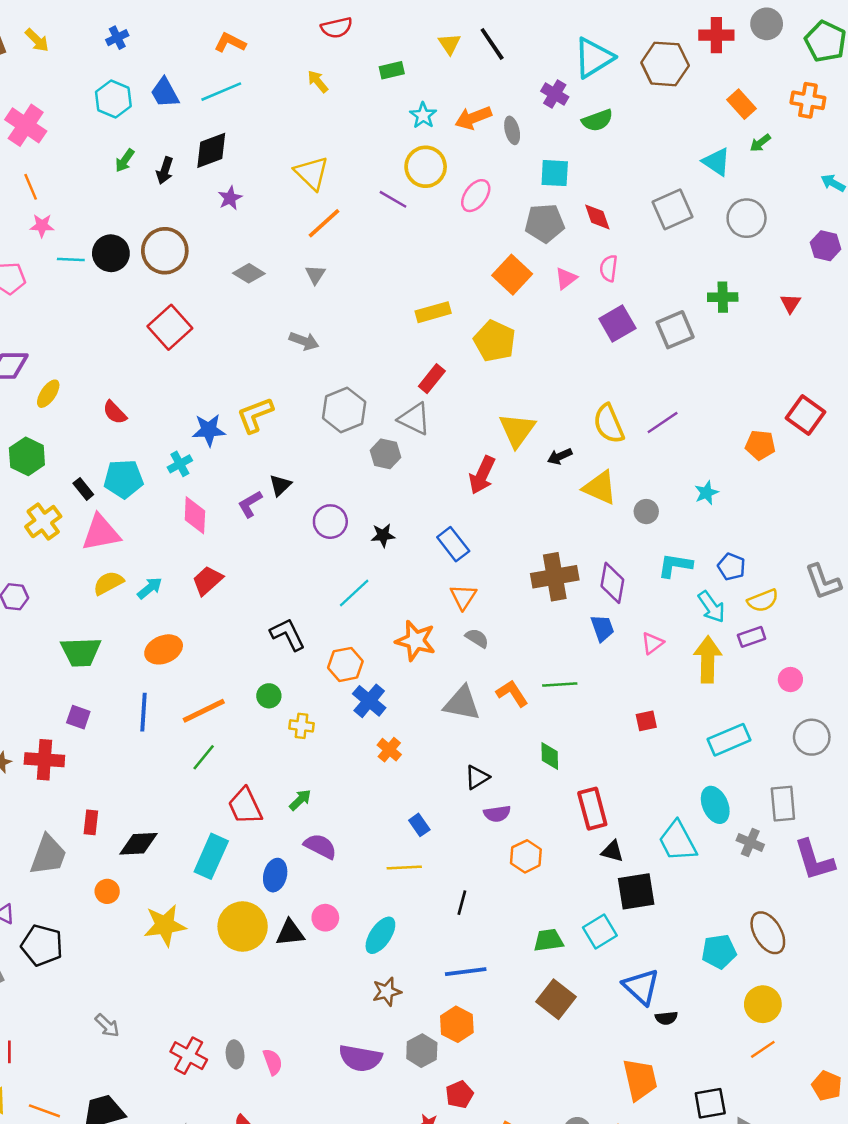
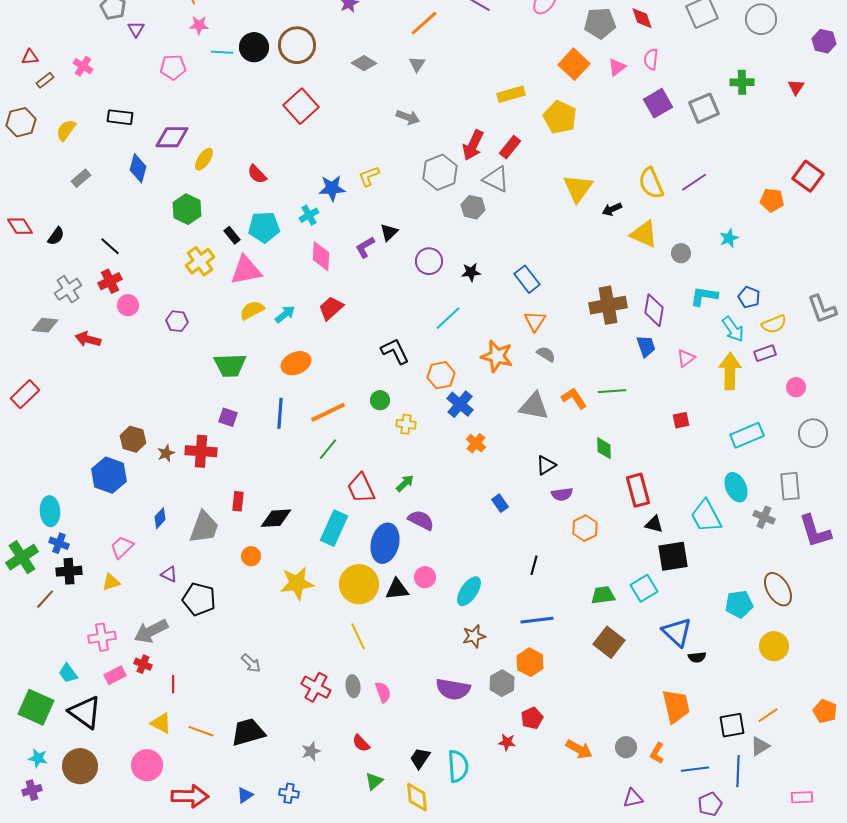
yellow L-shape: (255, 415) -> (369, 176), size x0.7
red arrow: (482, 475) -> (473, 145), moved
yellow line: (404, 868) -> (358, 636), moved, turned 68
blue ellipse: (275, 875) -> (385, 543), size x1.5
orange line: (763, 1049) -> (768, 715), moved

